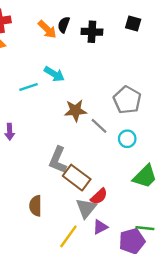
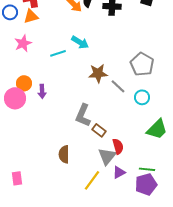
brown rectangle: (77, 178) -> (99, 130), size x0.6
red semicircle: (99, 196) -> (118, 146), turned -63
green line: (145, 228) -> (147, 169), moved

